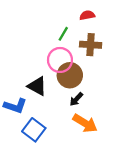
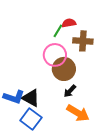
red semicircle: (87, 15) -> (69, 23), moved
black triangle: (37, 86) -> (31, 98), moved

